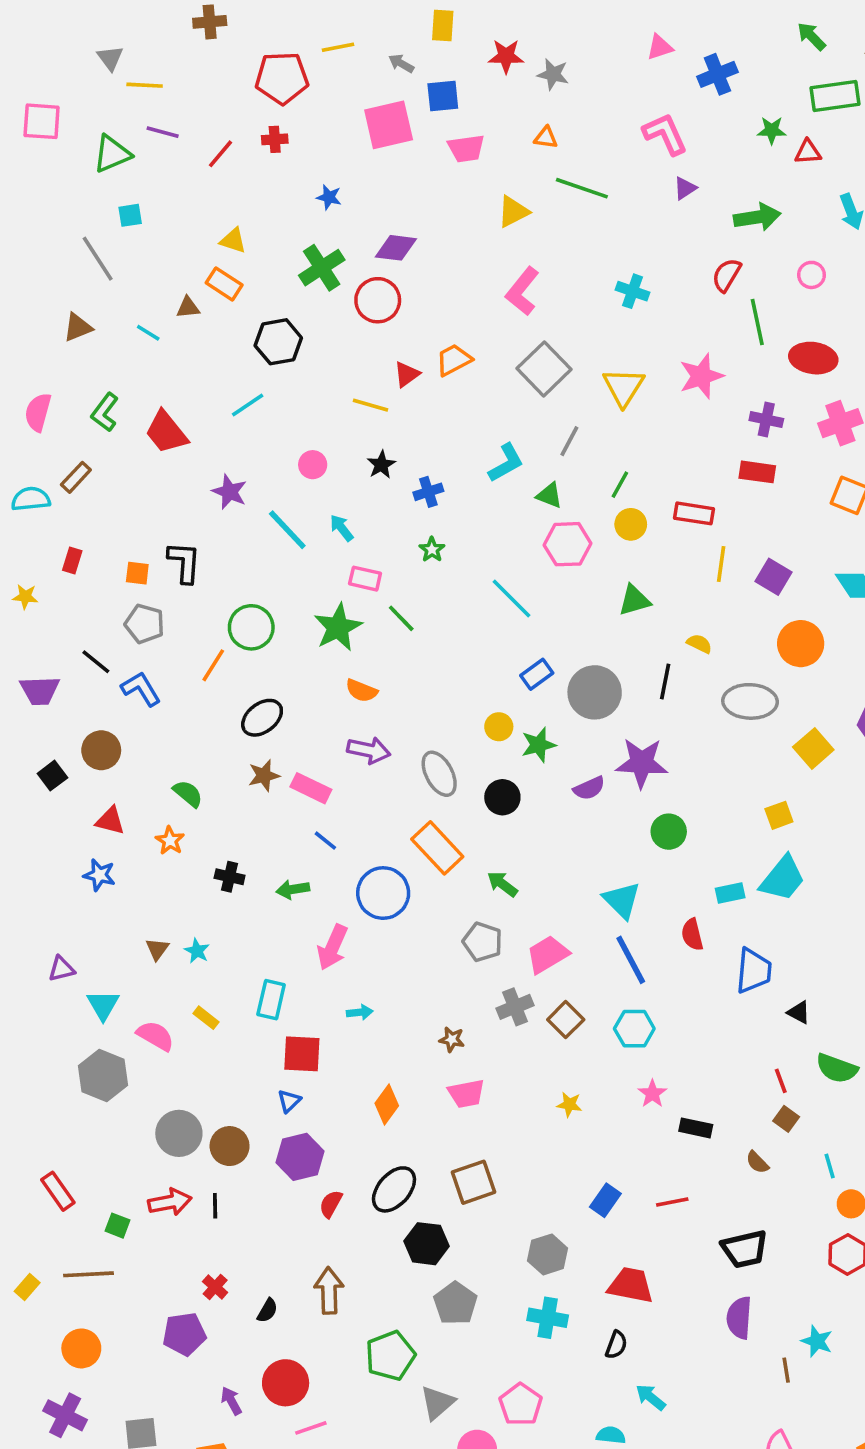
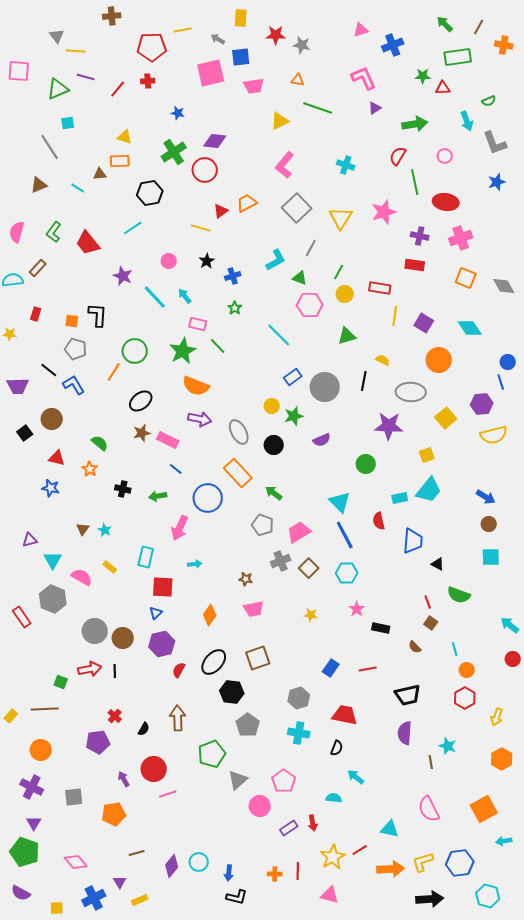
orange rectangle: (224, 284) -> (120, 161), turned -36
orange semicircle: (361, 691) -> (196, 386), size x1.5
purple star: (642, 763) -> (389, 426), moved
red rectangle: (58, 1191) -> (22, 617), moved

